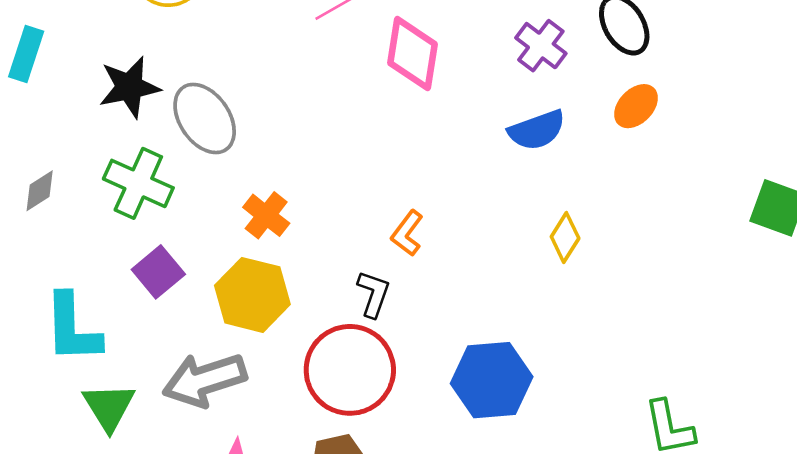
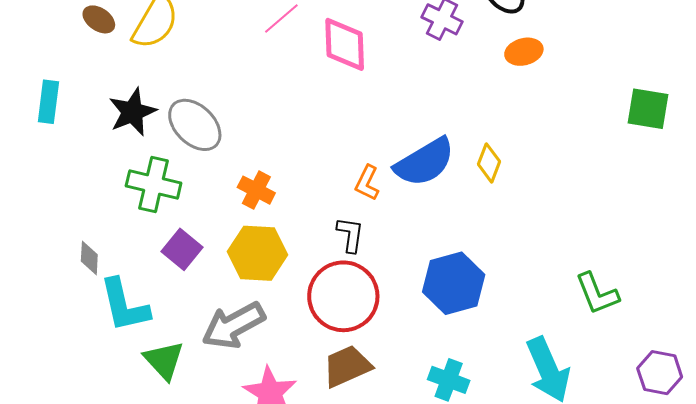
orange ellipse: (636, 106) -> (524, 52), turned 42
blue semicircle: (537, 130) -> (425, 162), moved, size x1.4
gray diamond: (40, 191) -> (89, 258), moved, turned -44

